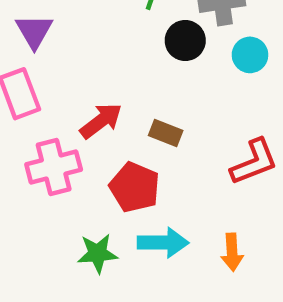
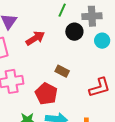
red arrow: (101, 121) -> (35, 38), moved

